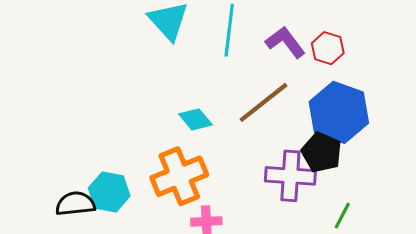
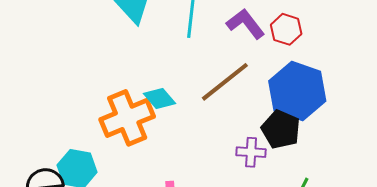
orange cross: (179, 176) -> (127, 118), moved
purple cross: (290, 176) -> (251, 152), size x0.6

